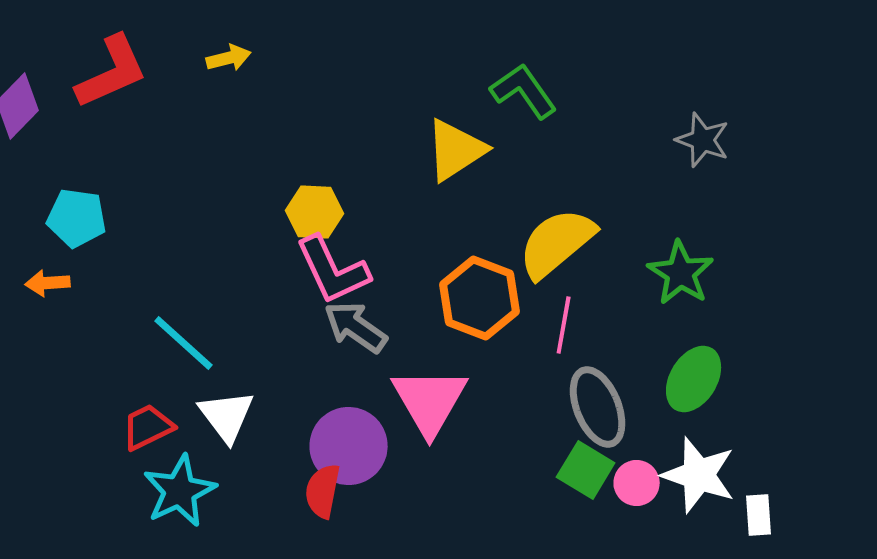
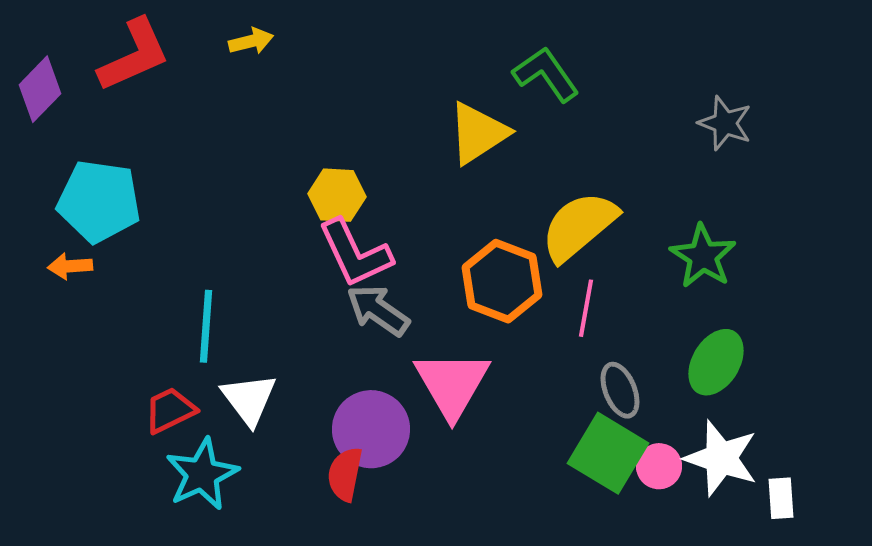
cyan pentagon: (77, 218) -> (99, 201), size x1.4
cyan line: (184, 343) -> (206, 326), turned 52
gray ellipse: (598, 407) -> (620, 390), size x0.7
green square: (586, 470) -> (608, 453), size x1.4

